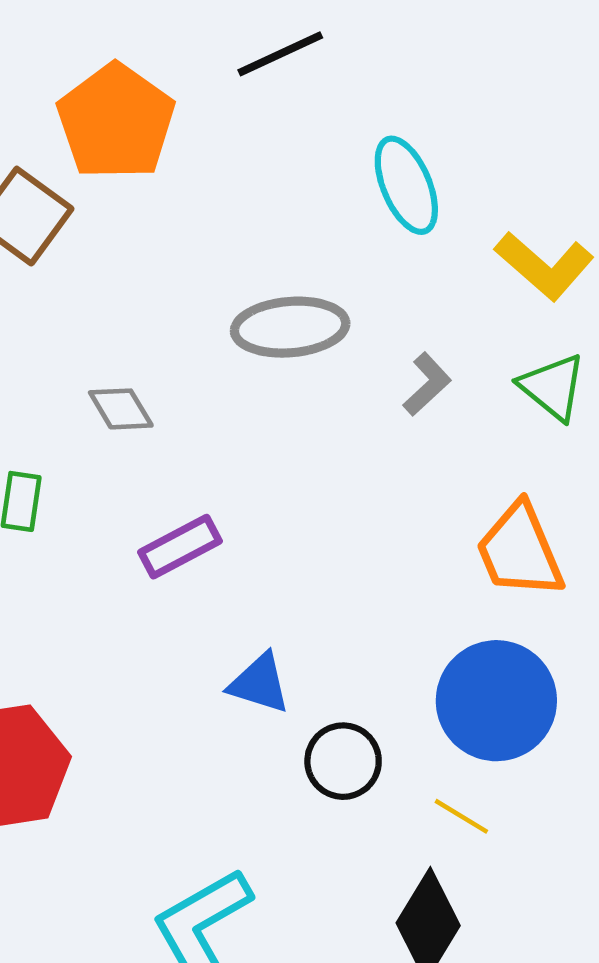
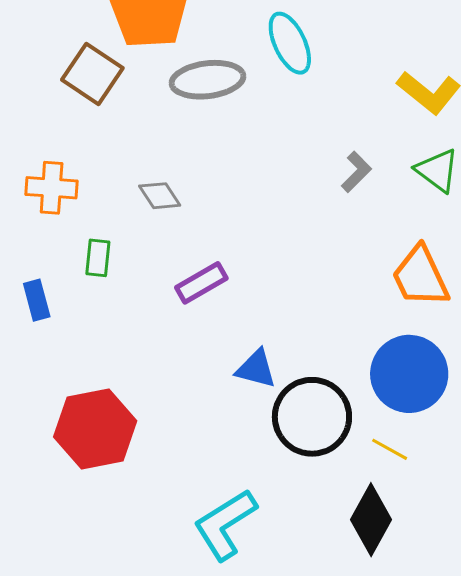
cyan ellipse: (406, 185) -> (290, 43), moved
gray ellipse: (290, 327) -> (208, 80), moved
black circle: (343, 761) -> (312, 417), size x1.6

